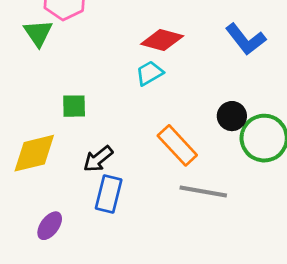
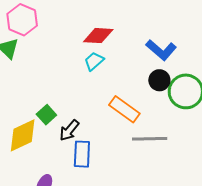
blue L-shape: (246, 39) -> (161, 50), moved
green square: (74, 106) -> (46, 115), moved, turned -30

